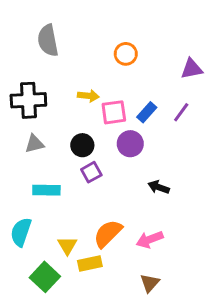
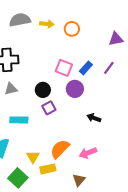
gray semicircle: (48, 40) -> (20, 20), turned 90
yellow arrow: (88, 96) -> (47, 24), moved
pink square: (114, 112) -> (64, 68), turned 30
brown triangle: (150, 283) -> (79, 180), moved

